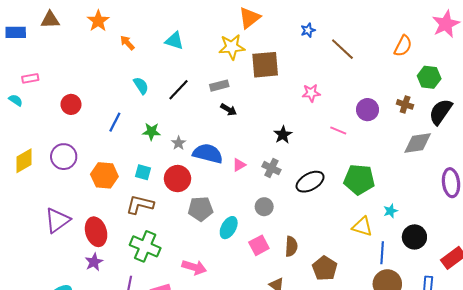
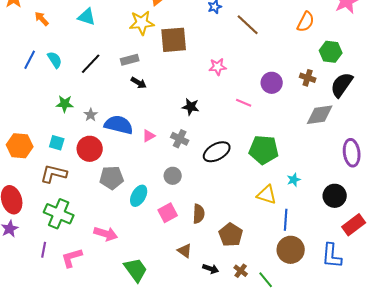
blue line: (115, 122) -> (30, 60), moved
black star: (283, 135) -> (191, 107), turned -30
black circle: (414, 237) -> (335, 196), moved

